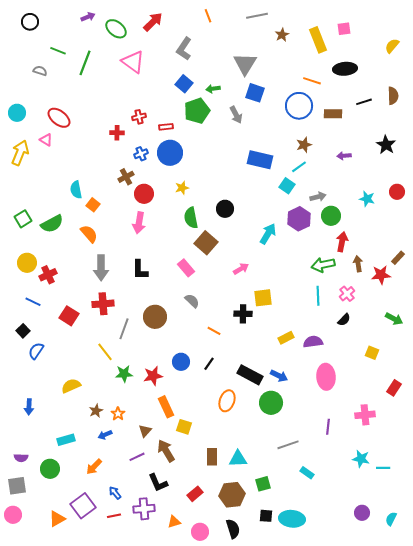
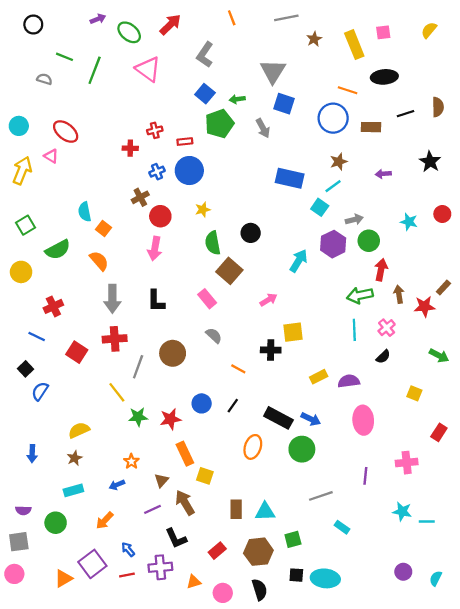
yellow semicircle: (392, 46) -> (429, 30), moved
green square: (23, 219) -> (25, 225), moved
yellow circle: (27, 263) -> (21, 272), moved
brown star: (96, 411) -> (75, 458), moved

